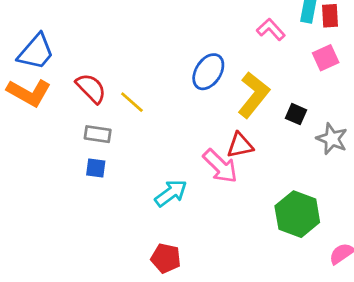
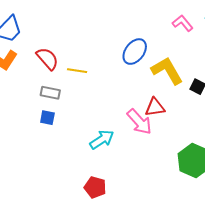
yellow L-shape: (254, 95) -> (167, 71), turned -72
yellow line: (132, 102) -> (77, 71), turned -36

